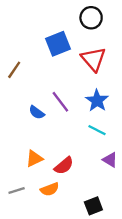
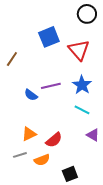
black circle: (91, 18) -> (87, 14), moved
purple line: (60, 102) -> (51, 86), turned -66
gray line: (17, 190) -> (20, 155), moved
black square: (93, 206) -> (70, 174), moved

